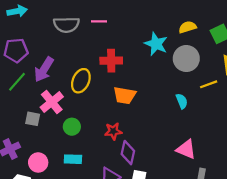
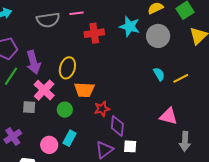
red cross: (111, 61) -> (94, 33), moved
purple arrow: (44, 69) -> (33, 62), turned -40
yellow line: (209, 84) -> (181, 78), moved
orange trapezoid: (125, 95) -> (84, 90), moved
cyan rectangle: (73, 159) -> (70, 138), turned -56
pink circle: (38, 162) -> (49, 145), moved

